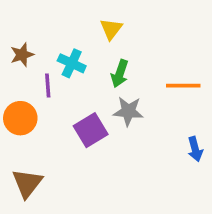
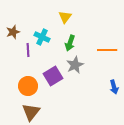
gray star: (128, 111) -> (75, 65), turned -30
orange circle: (20, 118) -> (28, 86), moved
brown triangle: (27, 183) -> (31, 112), moved

